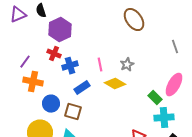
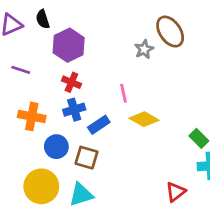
red cross: (54, 54) -> (71, 82), moved
purple line: (25, 62) -> (21, 70), moved, turned 72
gray star: (127, 65) -> (144, 49), moved
blue cross: (70, 66) -> (74, 110), moved

